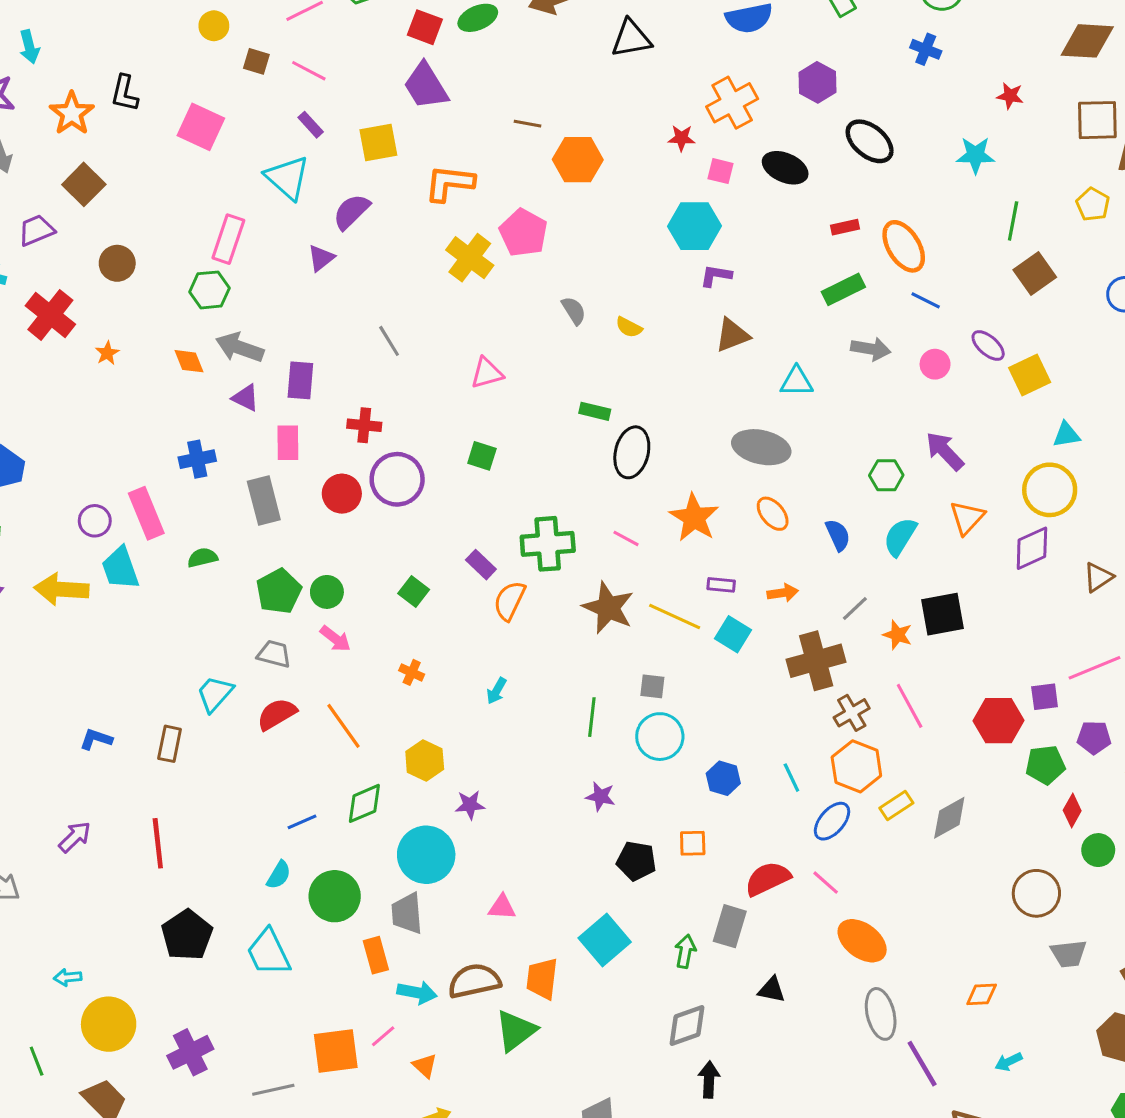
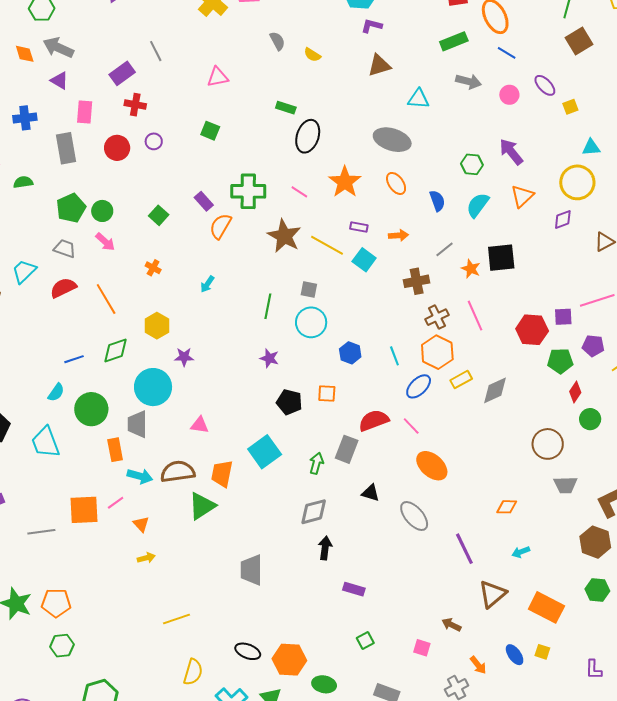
yellow square: (1030, 375) -> (570, 107), size x0.6
purple rectangle: (300, 380) -> (122, 73), moved, turned 45
purple circle: (397, 479) -> (154, 141), size x0.5
purple diamond: (1032, 548) -> (563, 219), size x0.7
brown cross: (816, 661) -> (417, 281), size x0.7
gray ellipse: (881, 1014) -> (414, 516), moved, turned -32

